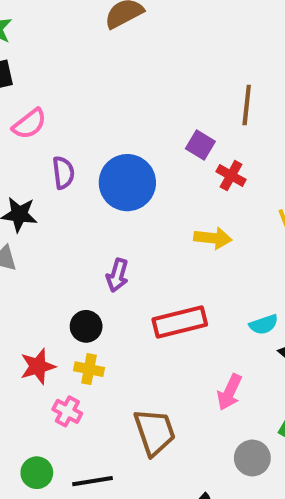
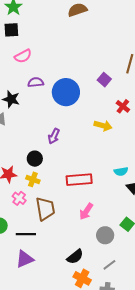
purple semicircle: (63, 173) -> (36, 82), turned -98
red cross: (231, 176) -> (123, 106), moved
red rectangle: (180, 322) -> (79, 180), moved
pink arrow: (229, 392) -> (86, 211), moved
brown trapezoid: (155, 432) -> (45, 209), moved

